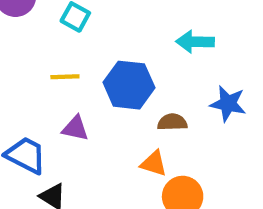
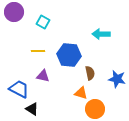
blue star: (228, 104) -> (117, 79), moved
brown semicircle: (172, 122) -> (90, 73), turned 80

